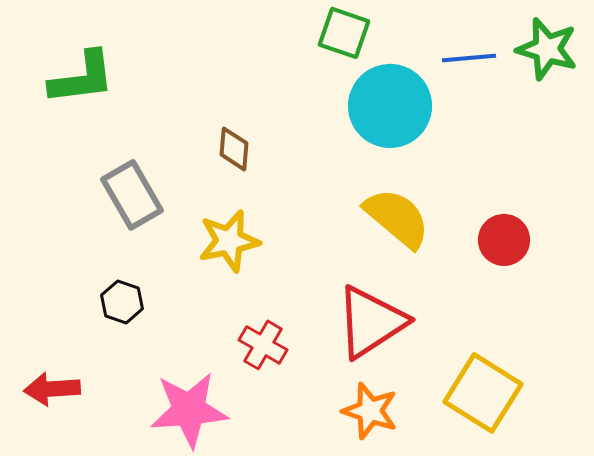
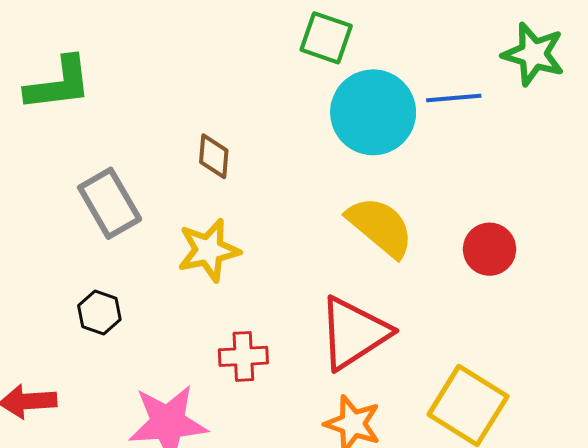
blue line: (469, 58) -> (454, 98), moved
red cross: (263, 345) -> (243, 356), turned -33

